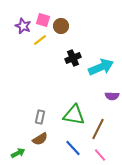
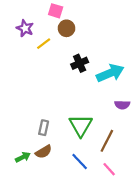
pink square: (43, 20) -> (56, 11), moved
green triangle: (74, 115) -> (81, 125), turned 50
green arrow: (18, 153) -> (23, 157), moved

